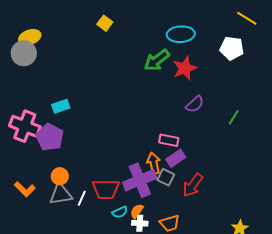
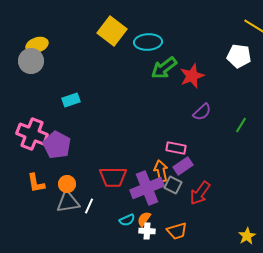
yellow square: (105, 23) -> (112, 31), size x1.8
cyan ellipse: (181, 34) -> (148, 42), moved
cyan rectangle: (61, 106) -> (71, 100), moved
orange L-shape: (25, 189) -> (36, 183), moved, turned 35
red trapezoid: (106, 189) -> (113, 177), moved

